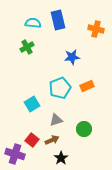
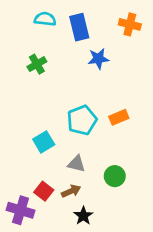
cyan semicircle: (33, 23) -> (45, 19), moved
orange cross: (96, 29) -> (130, 24), moved
blue star: (72, 57) -> (98, 59), moved
gray triangle: (56, 120) -> (76, 164), turned 32

